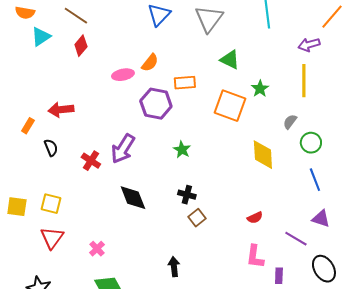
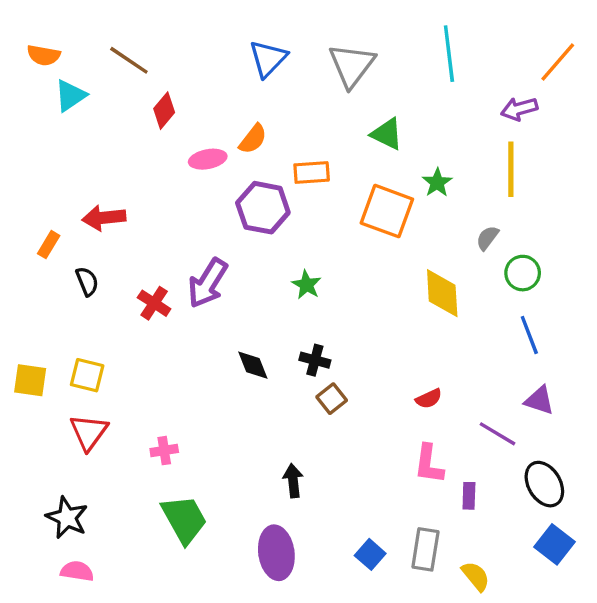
red diamond: (81, 46) -> (164, 111), moved
black diamond: (133, 198) -> (253, 365), moved, size x0.7
pink cross: (97, 249) -> (164, 451), turned 35

